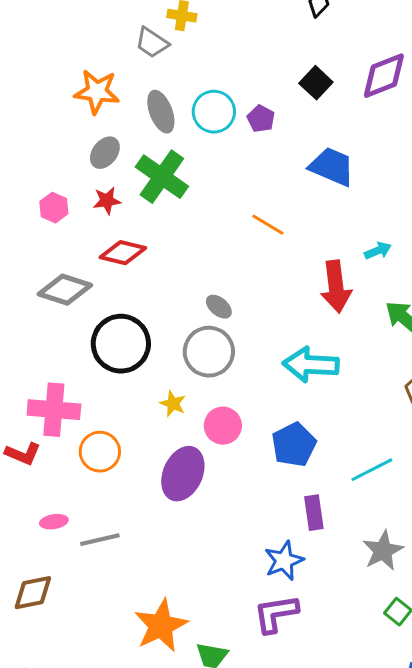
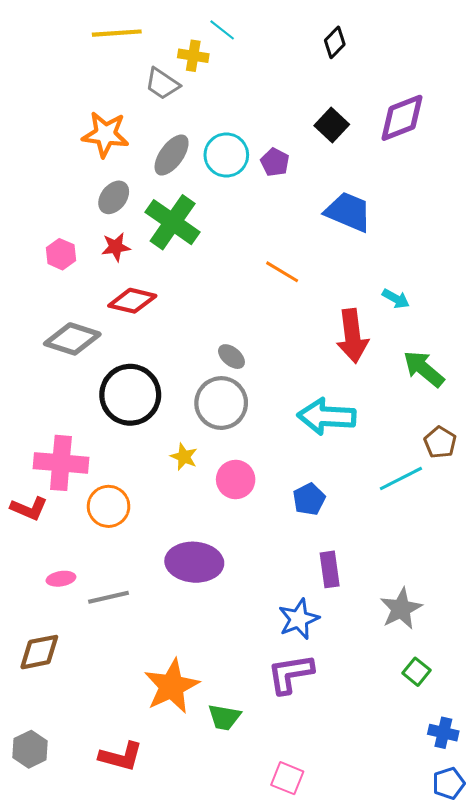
gray ellipse: (161, 112) -> (172, 155), turned 57
cyan arrow: (378, 251) -> (396, 299), turned 52
blue pentagon: (294, 445) -> (309, 499), size x0.7
cyan line: (372, 470) -> (401, 478), moved
purple ellipse: (183, 474) -> (194, 562), moved, turned 70

